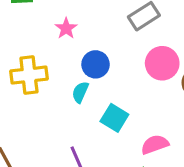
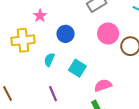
pink star: (66, 28) -> (40, 16), moved
cyan semicircle: (80, 92) -> (49, 60), moved

